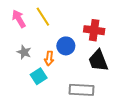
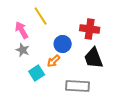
pink arrow: (19, 19) -> (22, 30), moved
orange arrow: (49, 58) -> (54, 61), moved, turned 40

